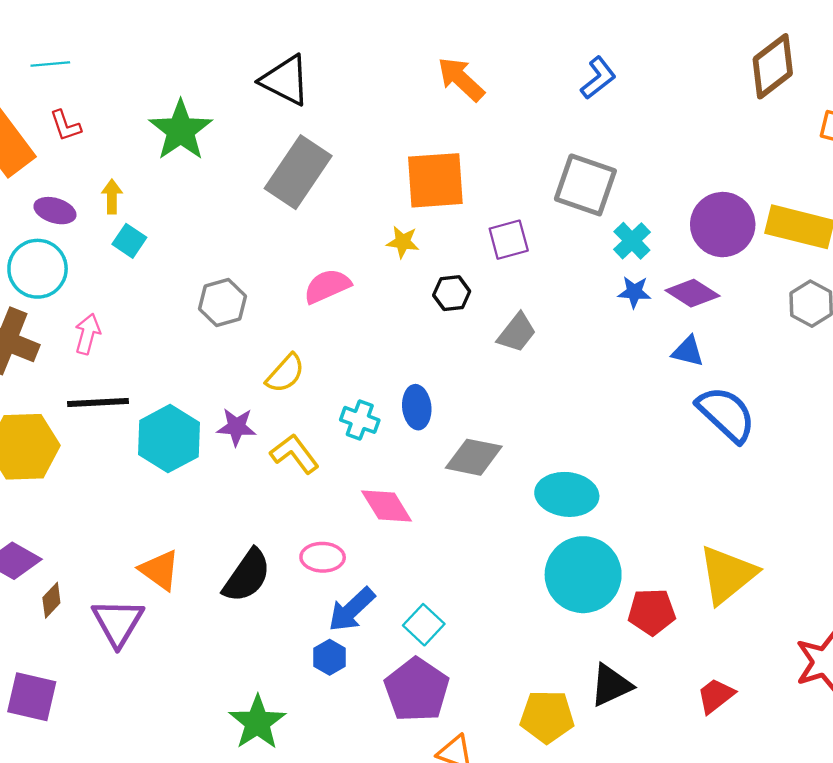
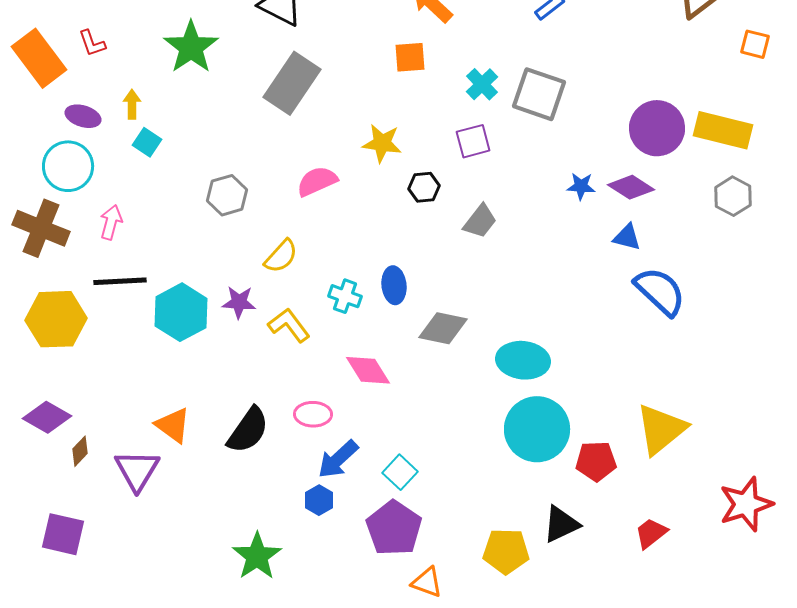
orange square: (435, 180) -> (410, 57), moved, size x0.6
cyan cross: (632, 241) -> (482, 84), moved
yellow star: (403, 242) -> (382, 143), size x1.4

